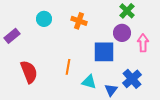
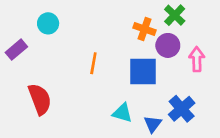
cyan circle: (44, 19) -> (48, 23), moved
orange cross: (79, 21) -> (144, 29), moved
orange line: (68, 67) -> (93, 63), moved

